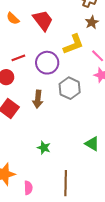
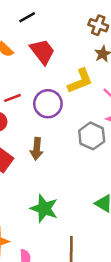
gray hexagon: (70, 88) -> (92, 136), moved
green star: (44, 148) -> (44, 208), size x1.6

